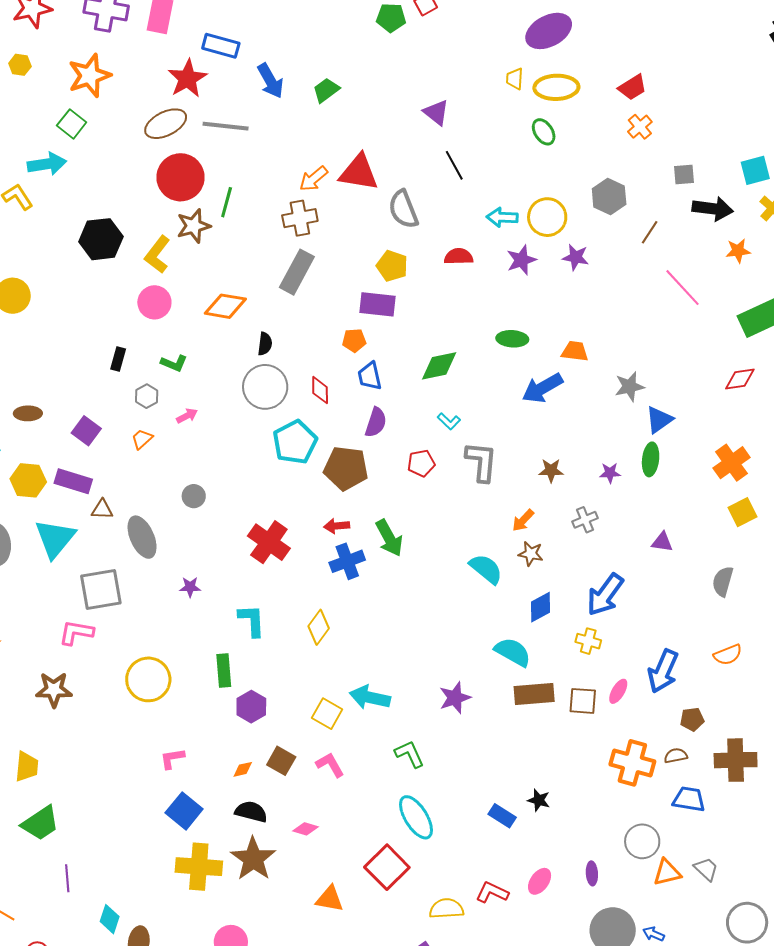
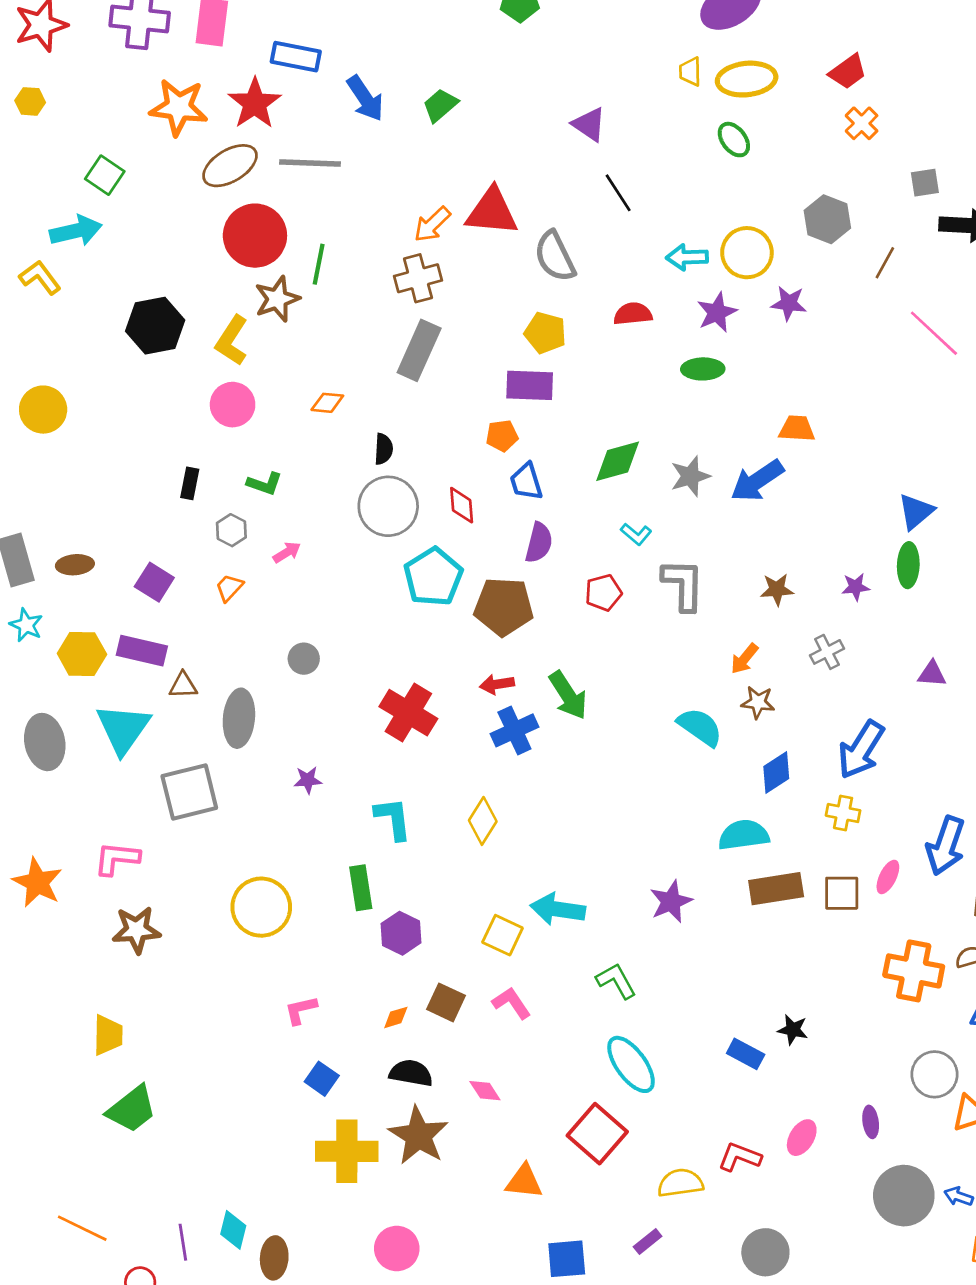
orange star: (90, 76) -> (179, 107), moved, turned 30
orange diamond: (225, 306) -> (327, 403), size x0.6
green ellipse: (512, 339) -> (703, 369), moved
gray star: (629, 387) -> (690, 476), moved
gray ellipse: (142, 537) -> (239, 718), turned 33
pink L-shape: (76, 633) -> (117, 858), moved
cyan semicircle: (513, 652) -> (744, 835), turned -33
blue square: (184, 811) -> (322, 1079), size x0.7
pink diamond: (305, 829) -> (485, 1091), turned 45
purple line: (67, 878) -> (183, 1242), moved

